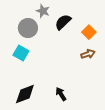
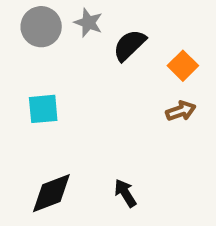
gray circle: (28, 28) -> (41, 27), moved
cyan square: (21, 53) -> (43, 109), turned -35

